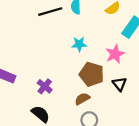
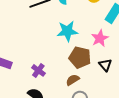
cyan star: (79, 44) -> (67, 31), size x1.5

